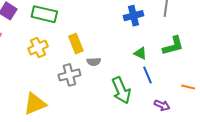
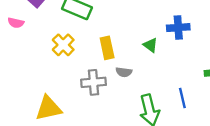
yellow cross: (38, 48) -> (63, 45), turned -30
green triangle: (140, 53) -> (150, 45), moved

